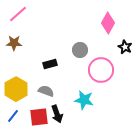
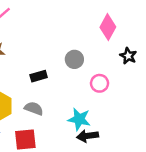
pink circle: (101, 70) -> (100, 83), size x0.6
black arrow: (57, 114) -> (88, 136), moved, turned 102

